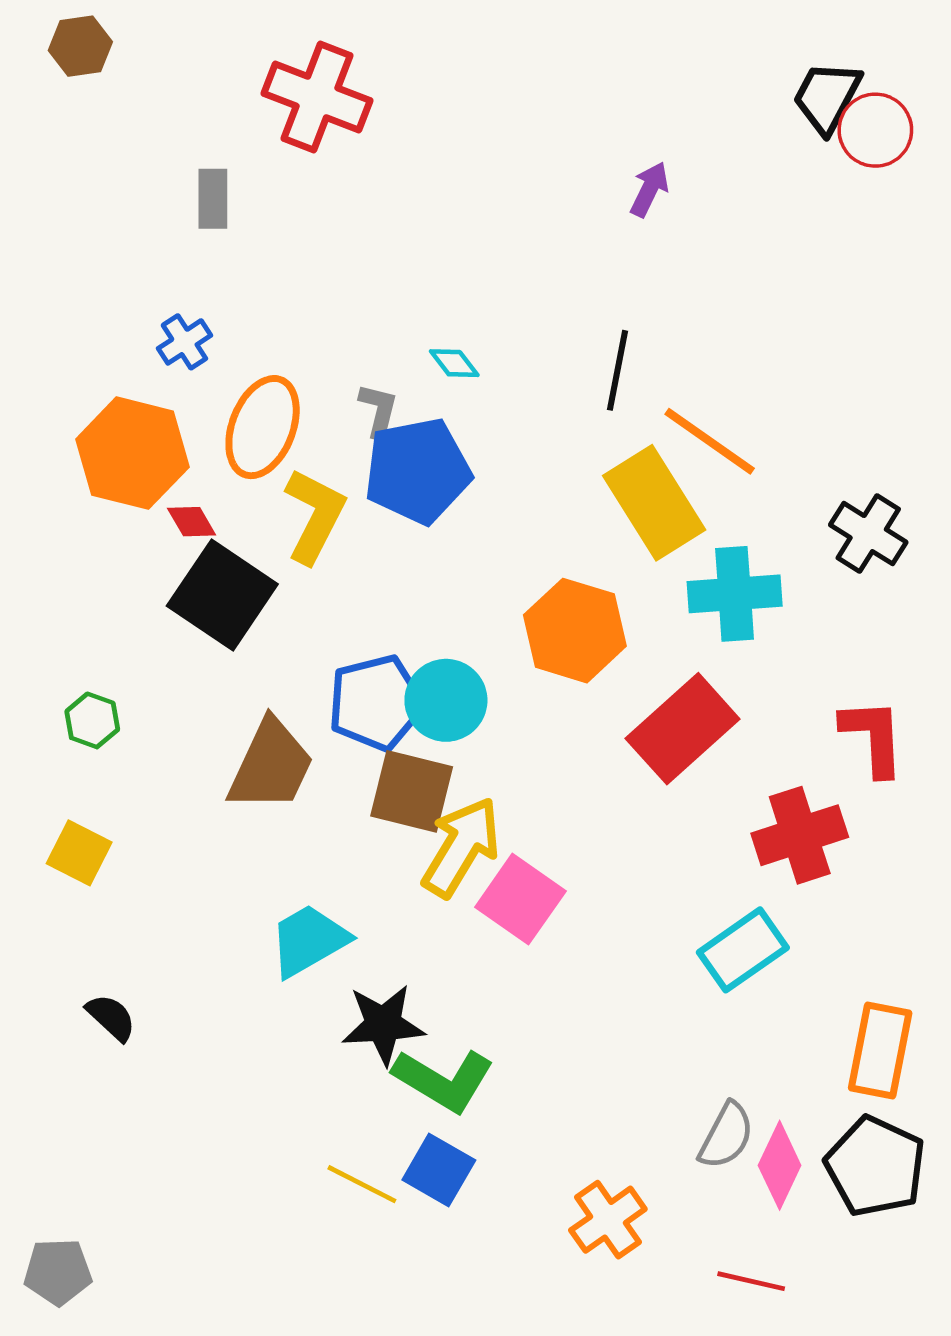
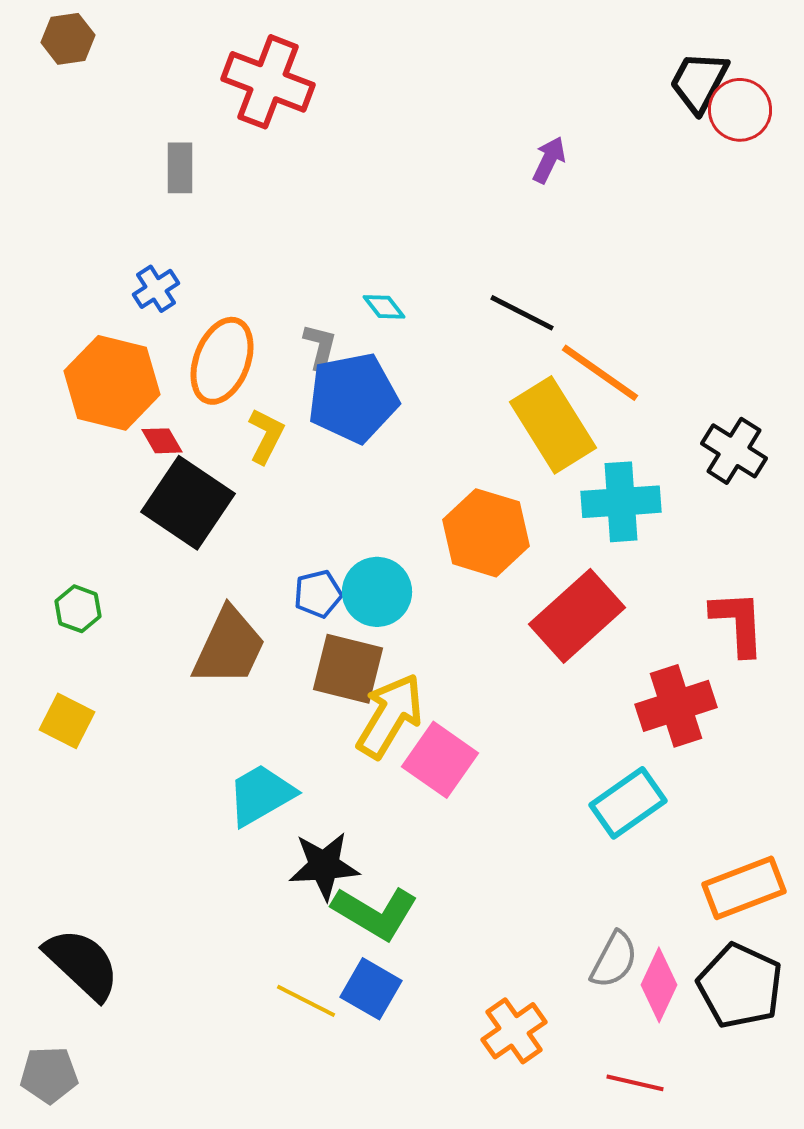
black line: (617, 370) -> (522, 313), turned -74
yellow L-shape: (315, 516) -> (266, 436), size x0.7
blue pentagon: (376, 703) -> (318, 594), size x0.6
black semicircle: (111, 1017) -> (82, 964), moved, size x1.8
orange rectangle: (880, 1050) -> (744, 888), turned 58

